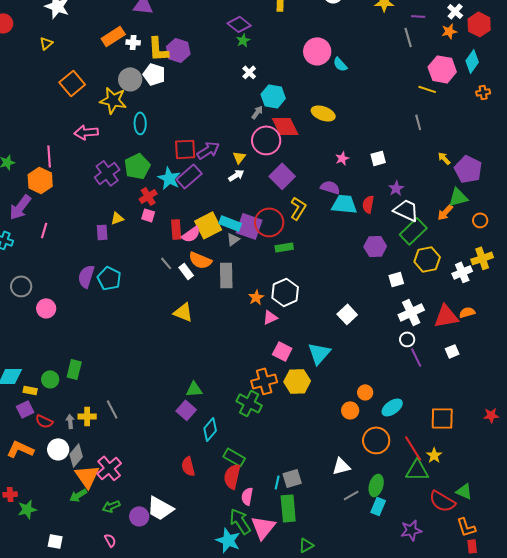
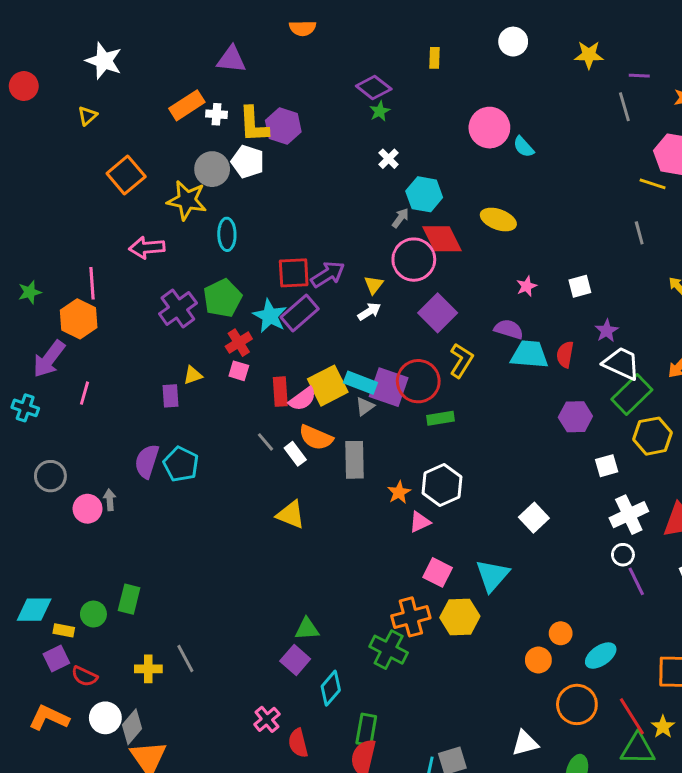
gray arrow: (70, 421) -> (110, 500), moved
green rectangle: (234, 457) -> (366, 730), turned 70
pink cross: (109, 468) -> (267, 719), moved, size x0.7

